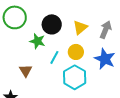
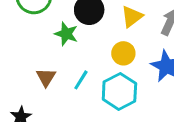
cyan line: (54, 57) -> (81, 80), moved

